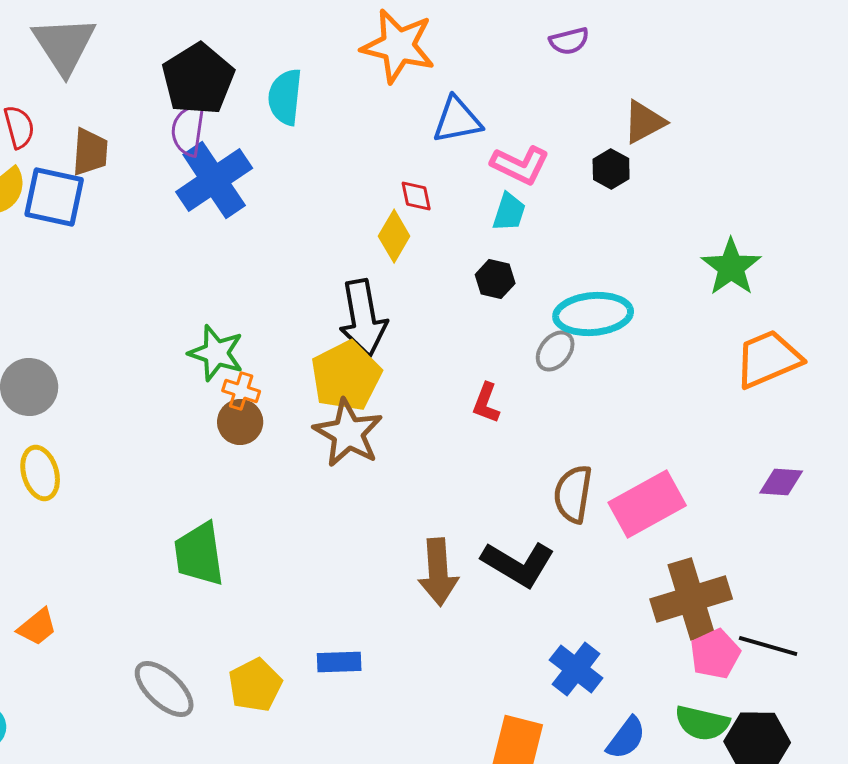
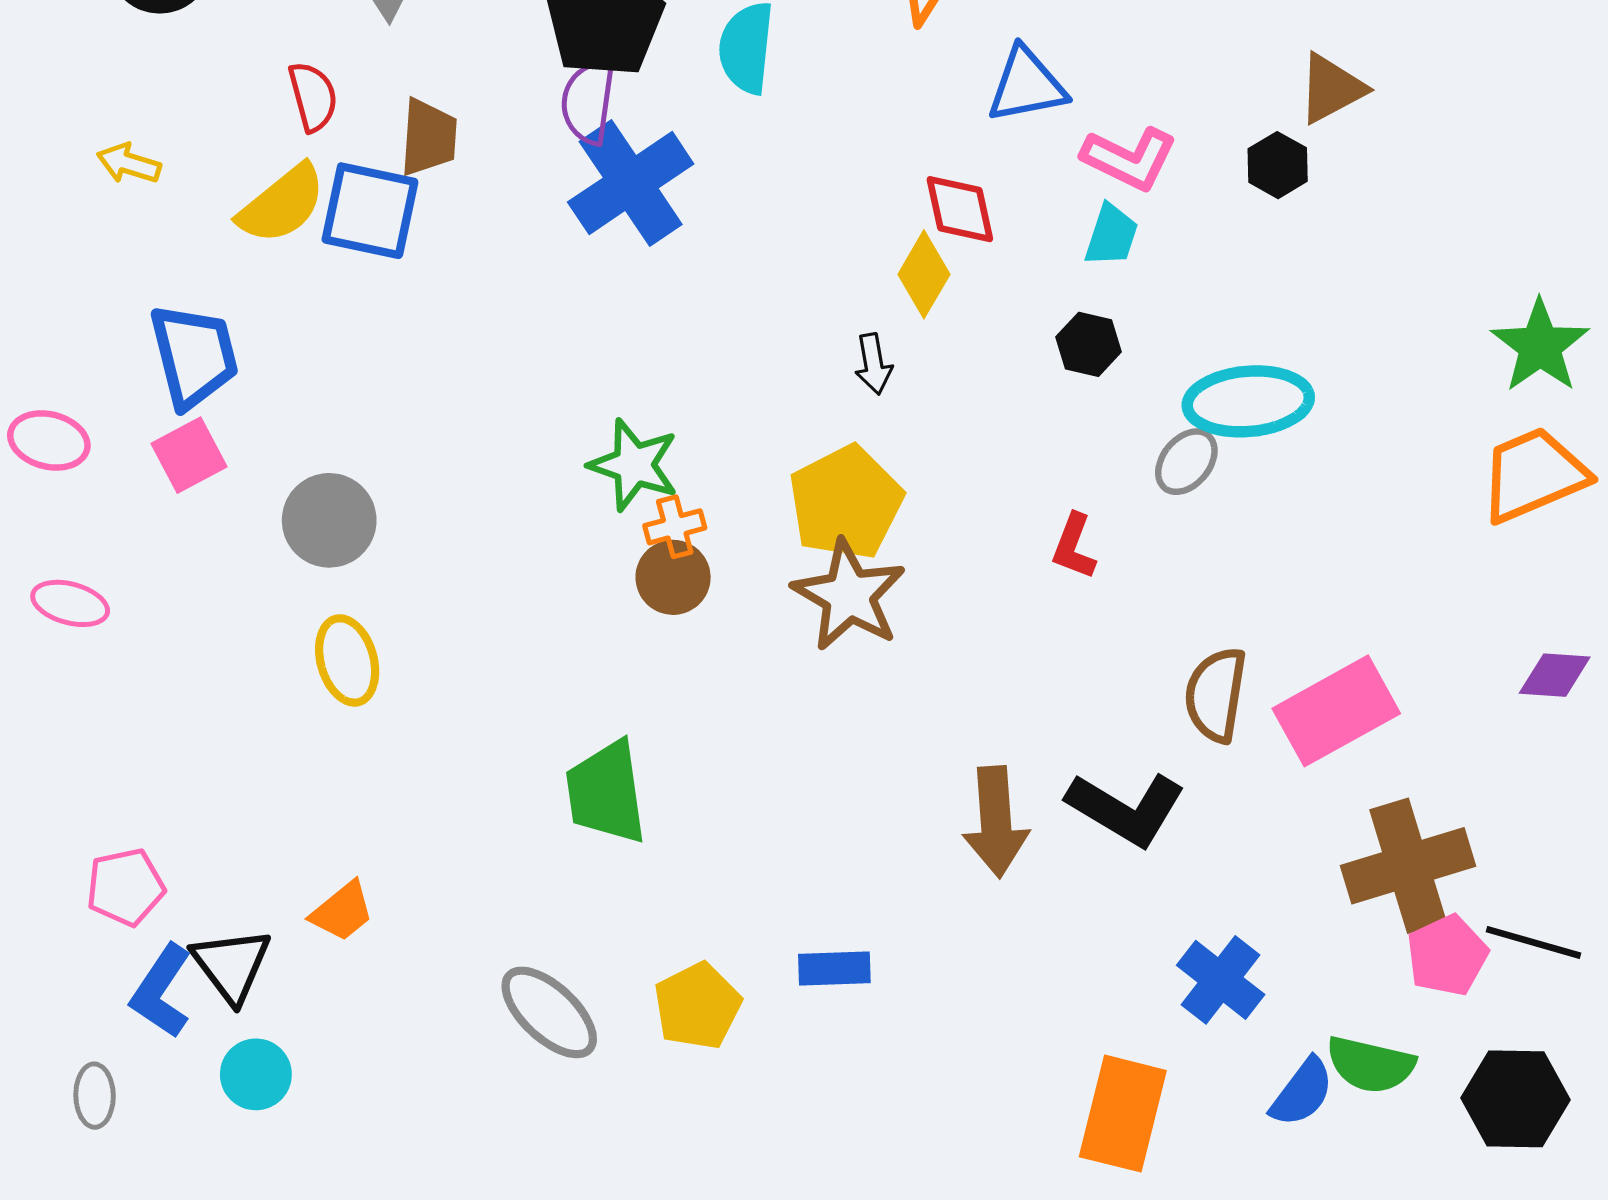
red diamond: (416, 196) -> (960, 209), size x1.4
green star: (731, 267) -> (1540, 346), moved
black arrow: (363, 318) -> (873, 364), moved, size x0.5
orange cross: (241, 391) -> (675, 527), turned -33
green semicircle: (702, 723) -> (1370, 1065), moved

